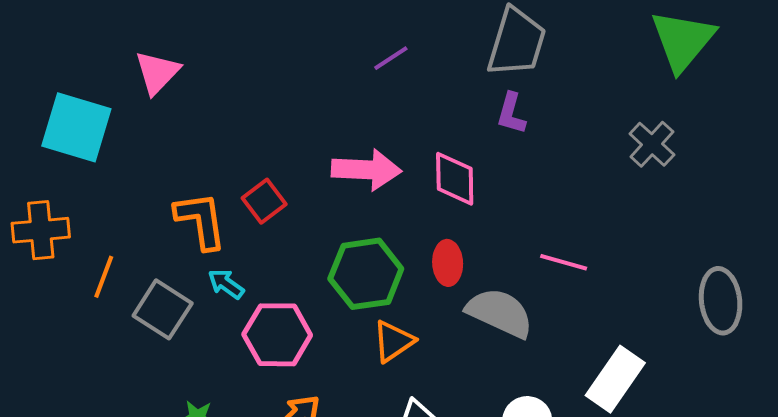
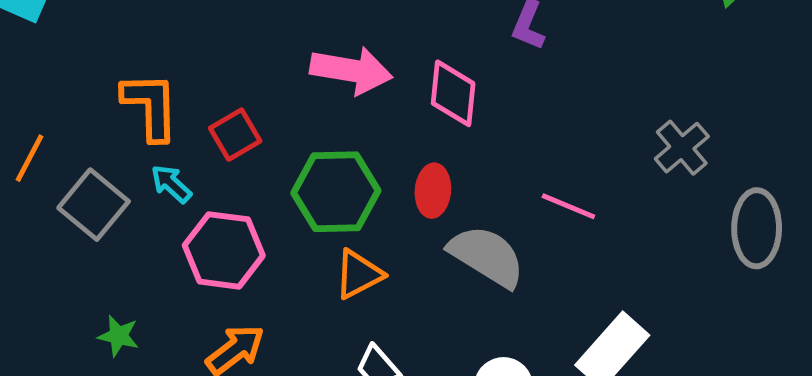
gray cross: (652, 144) -> (682, 148), moved
red square: (264, 201) -> (235, 135), moved
gray ellipse: (721, 301) -> (757, 228), moved

